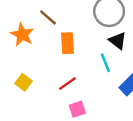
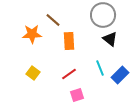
orange star: (22, 35) -> (32, 34), turned -30
cyan line: (105, 63) -> (100, 68), moved

